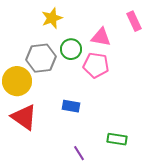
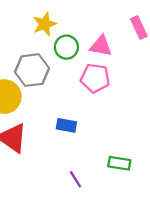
green circle: (71, 49) -> (66, 47), moved

